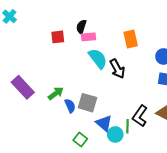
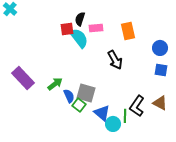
red square: (58, 37) -> (67, 29), moved
pink rectangle: (89, 37) -> (96, 28), moved
cyan semicircle: (98, 59) -> (79, 38), moved
green square: (80, 140) -> (79, 105), moved

